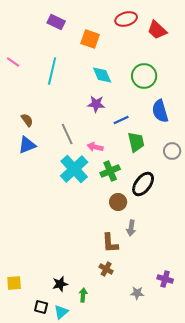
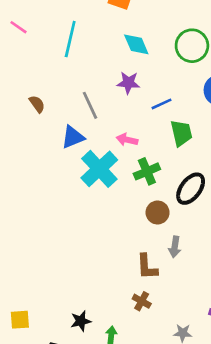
gray line: (67, 134) -> (90, 105), moved
blue triangle: (27, 145) -> (73, 137), moved

